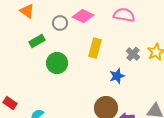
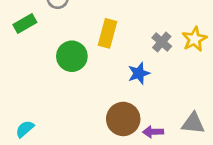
green circle: (57, 63) -> (72, 56), moved

